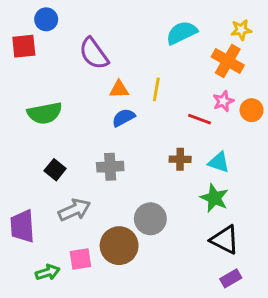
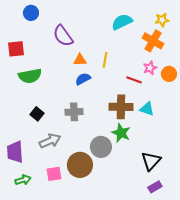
red square: (24, 46) -> (16, 49), moved
brown cross: (180, 159) -> (121, 107), size x1.6
green star: (214, 198) -> (121, 133), moved
black triangle: (225, 240) -> (151, 161), turned 45
green arrow: (48, 272) -> (23, 180), moved

